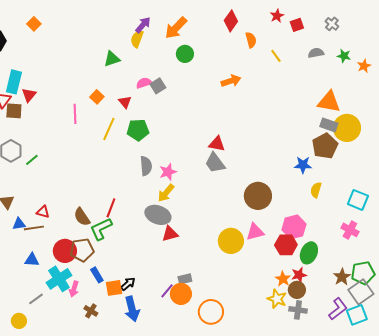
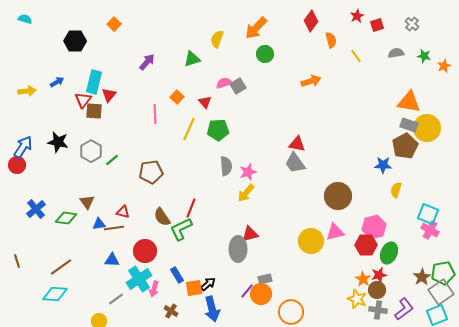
purple arrow: (143, 25) -> (147, 62), moved
cyan square: (358, 200) -> (428, 214), moved
gray ellipse: (158, 215) -> (238, 249), moved, turned 70
brown pentagon: (82, 250) -> (151, 172), moved
purple L-shape: (338, 309) -> (404, 309), moved

